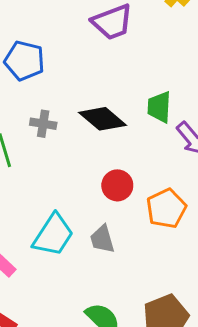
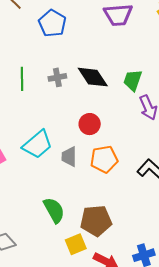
gray cross: (43, 124) -> (57, 77), moved, turned -36
orange pentagon: (166, 208) -> (104, 159), moved

